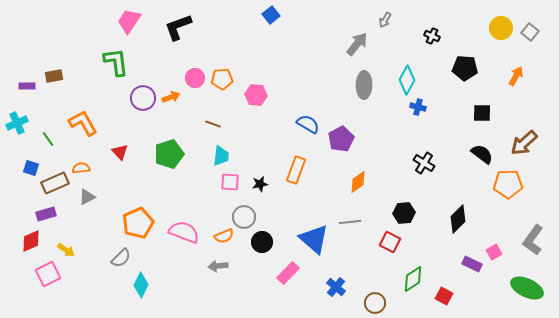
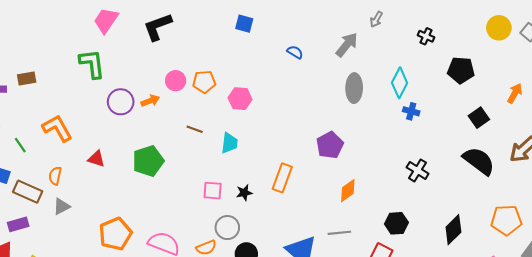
blue square: (271, 15) -> (244, 24), moved, turned -36
orange arrow: (516, 76) -> (515, 93), moved
black square: (482, 113) -> (479, 118), turned -36
blue semicircle: (308, 124) -> (295, 52), moved, size x0.7
red triangle: (120, 152) -> (96, 159), turned -30
black semicircle: (482, 154) -> (479, 161), size x1.4
cyan trapezoid: (221, 156) -> (229, 143), moved
orange semicircle: (81, 168) -> (55, 176), turned -72
brown rectangle: (55, 183) -> (28, 192), turned 48
orange pentagon: (508, 184) -> (506, 220), moved

